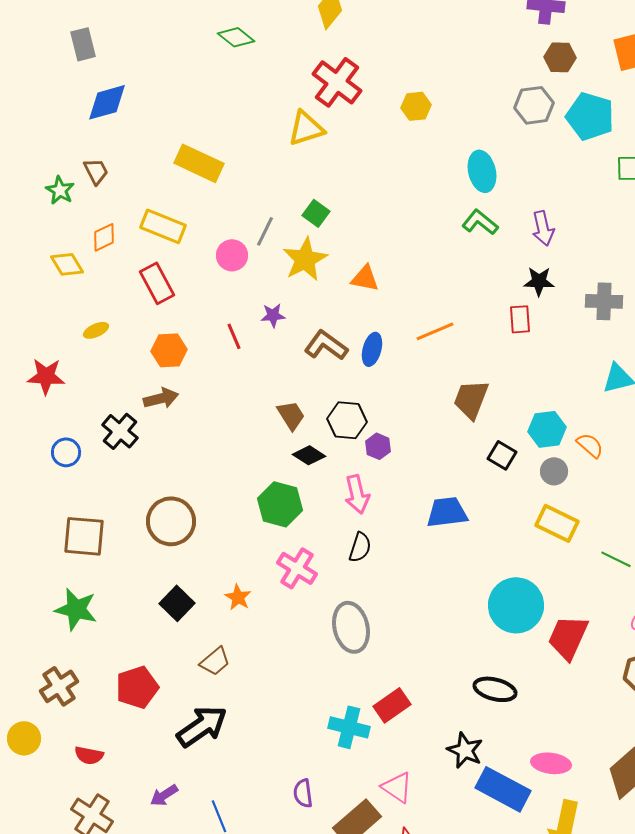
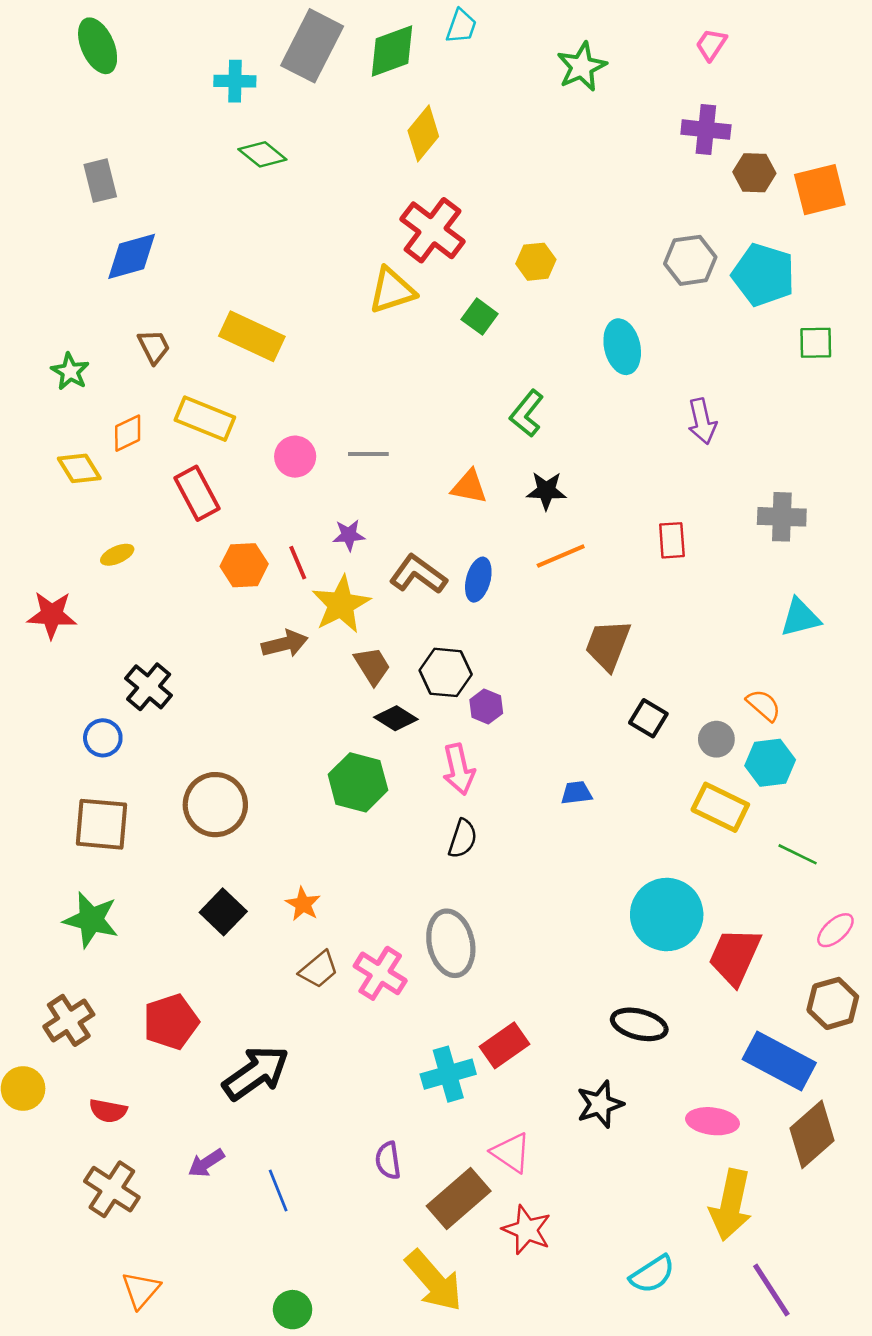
green diamond: (236, 37) -> (262, 154), moved
brown hexagon: (560, 57) -> (754, 173), moved
brown trapezoid: (96, 171) -> (154, 347), moved
green square: (316, 213) -> (480, 317), moved
green L-shape: (480, 222) -> (527, 413), moved, turned -90
gray line: (265, 231) -> (368, 454), moved, turned 64
yellow star: (305, 259) -> (341, 604), moved
black star: (539, 281) -> (546, 491), moved
orange hexagon: (169, 350) -> (244, 565), moved
brown arrow: (161, 398) -> (285, 644), moved
cyan hexagon: (547, 429) -> (770, 763), moved
blue circle: (66, 452) -> (103, 738), moved
blue trapezoid: (447, 512) -> (576, 793), size x0.6
pink cross: (297, 568) -> (380, 973), moved
brown trapezoid: (215, 661) -> (319, 969), moved
cyan cross: (349, 727) -> (448, 1074), turned -30
black star: (465, 750) -> (600, 1104), turned 30
blue rectangle: (503, 789) -> (779, 1061), moved

